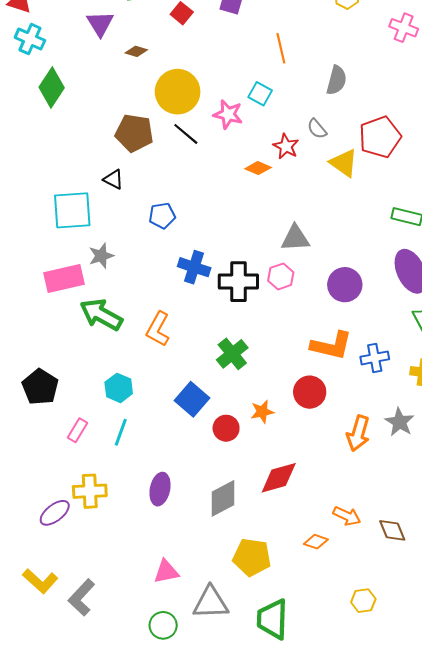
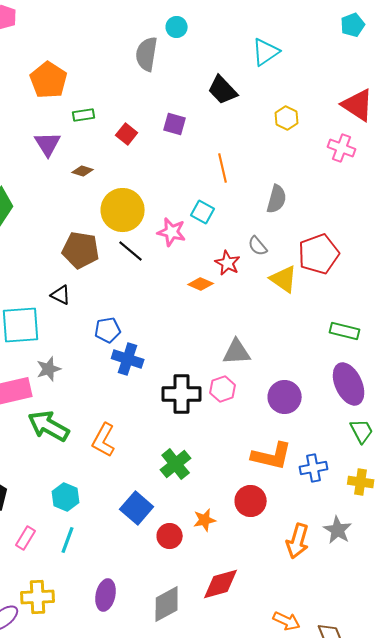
blue cross: (194, 267) -> (128, 359), moved

